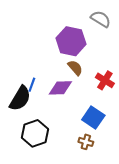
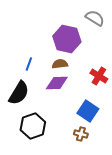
brown semicircle: (75, 68) -> (60, 64), moved, turned -56
blue line: (32, 85) -> (29, 64), moved

